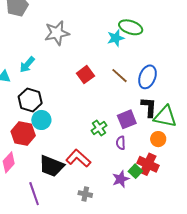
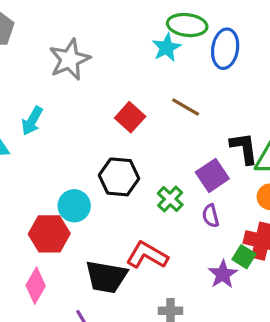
blue ellipse: (147, 77) -> (225, 49), moved
black hexagon: (30, 100) -> (119, 177), moved

